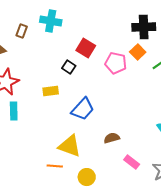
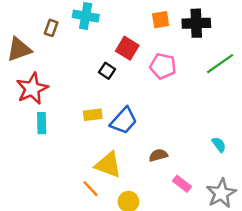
orange square: (138, 52) -> (161, 20), moved, turned 35
yellow rectangle: (51, 91) -> (93, 115), moved
orange line: (55, 166) -> (90, 189), turned 42

